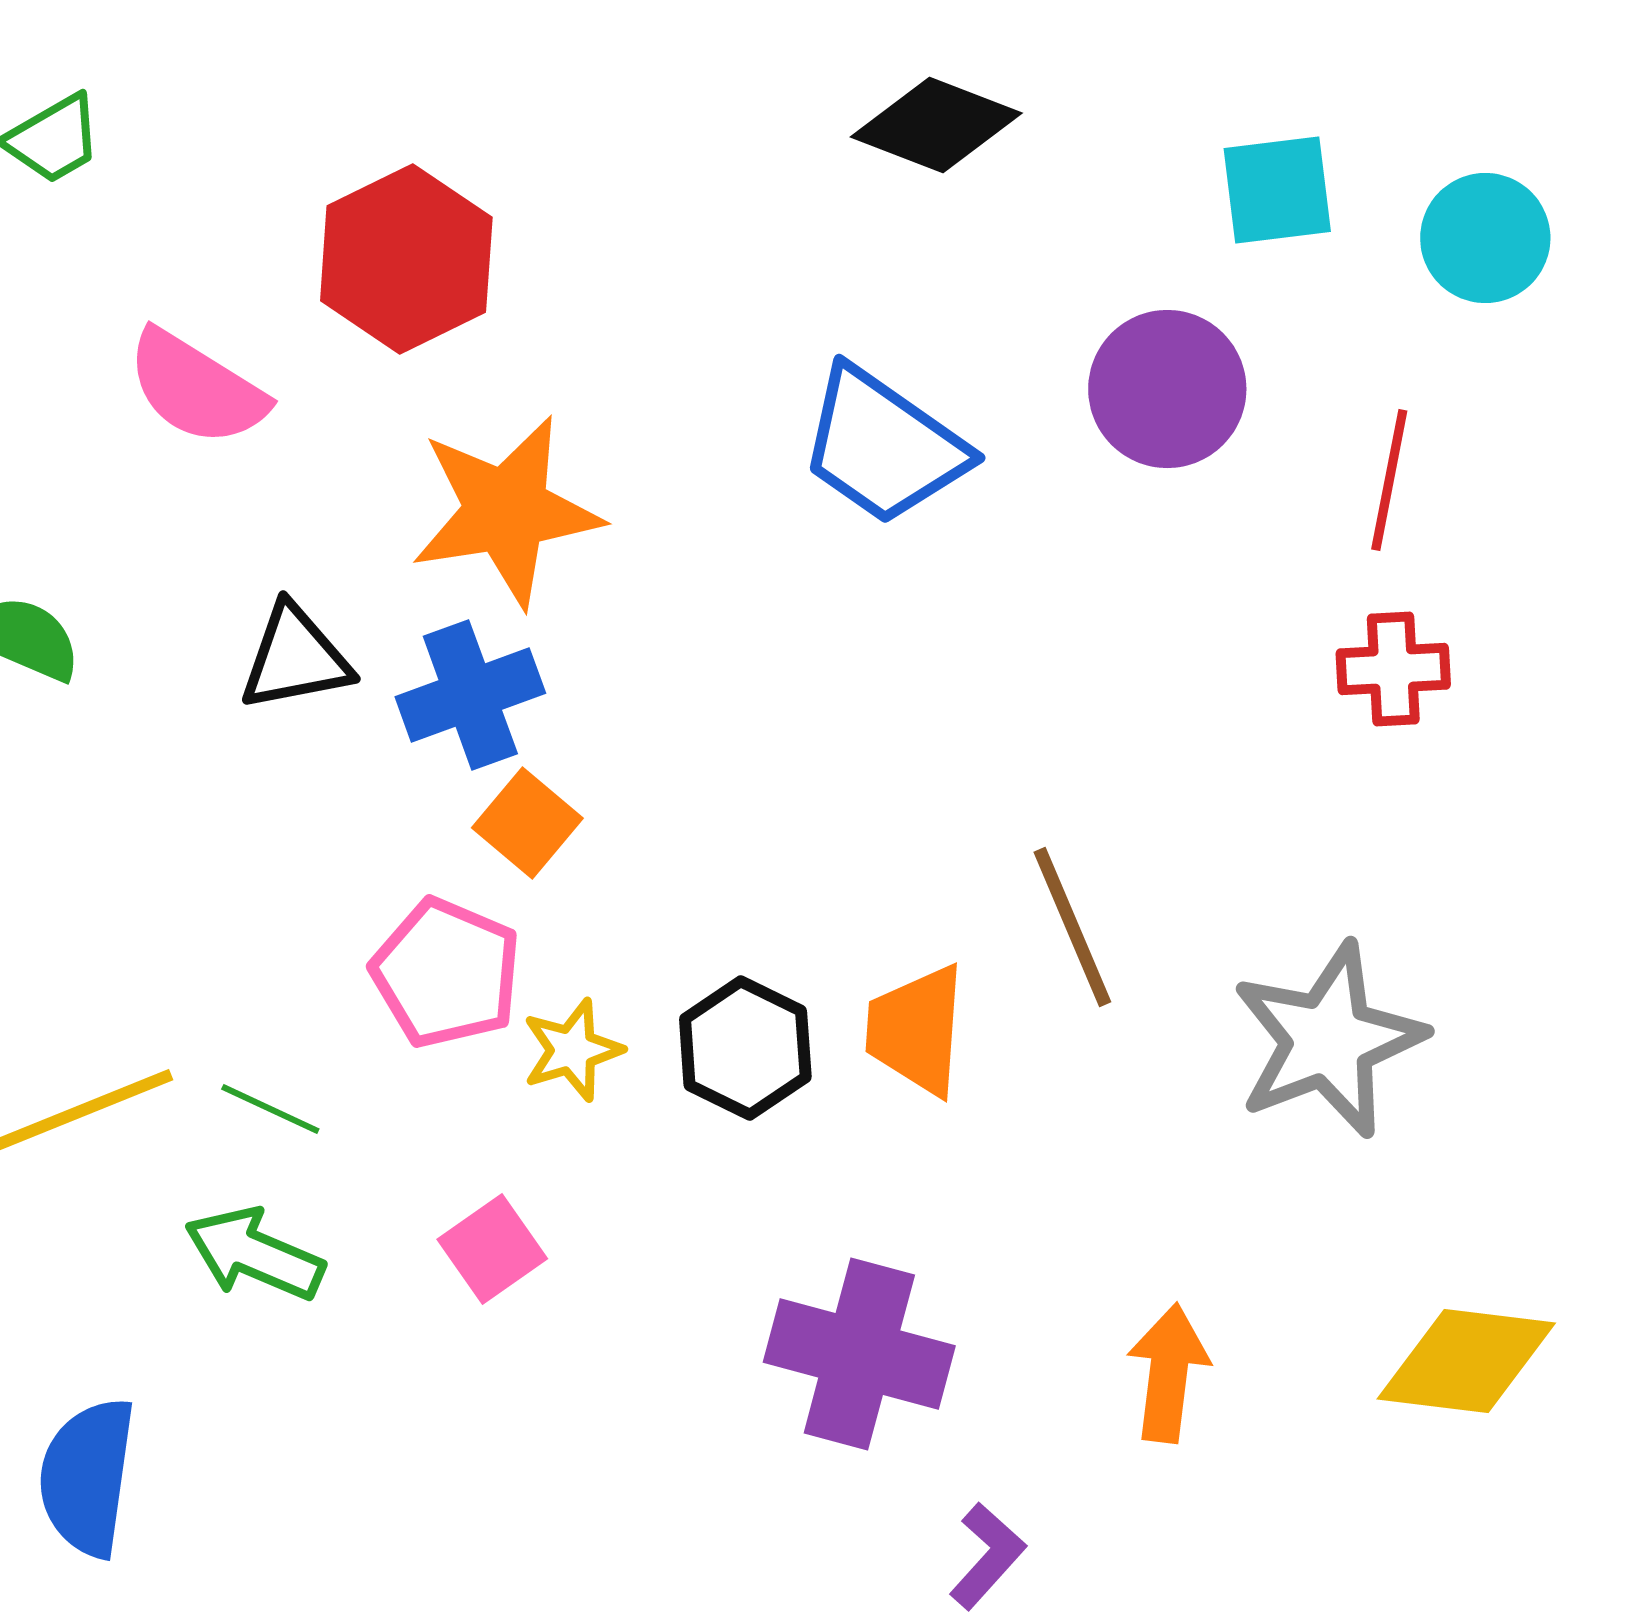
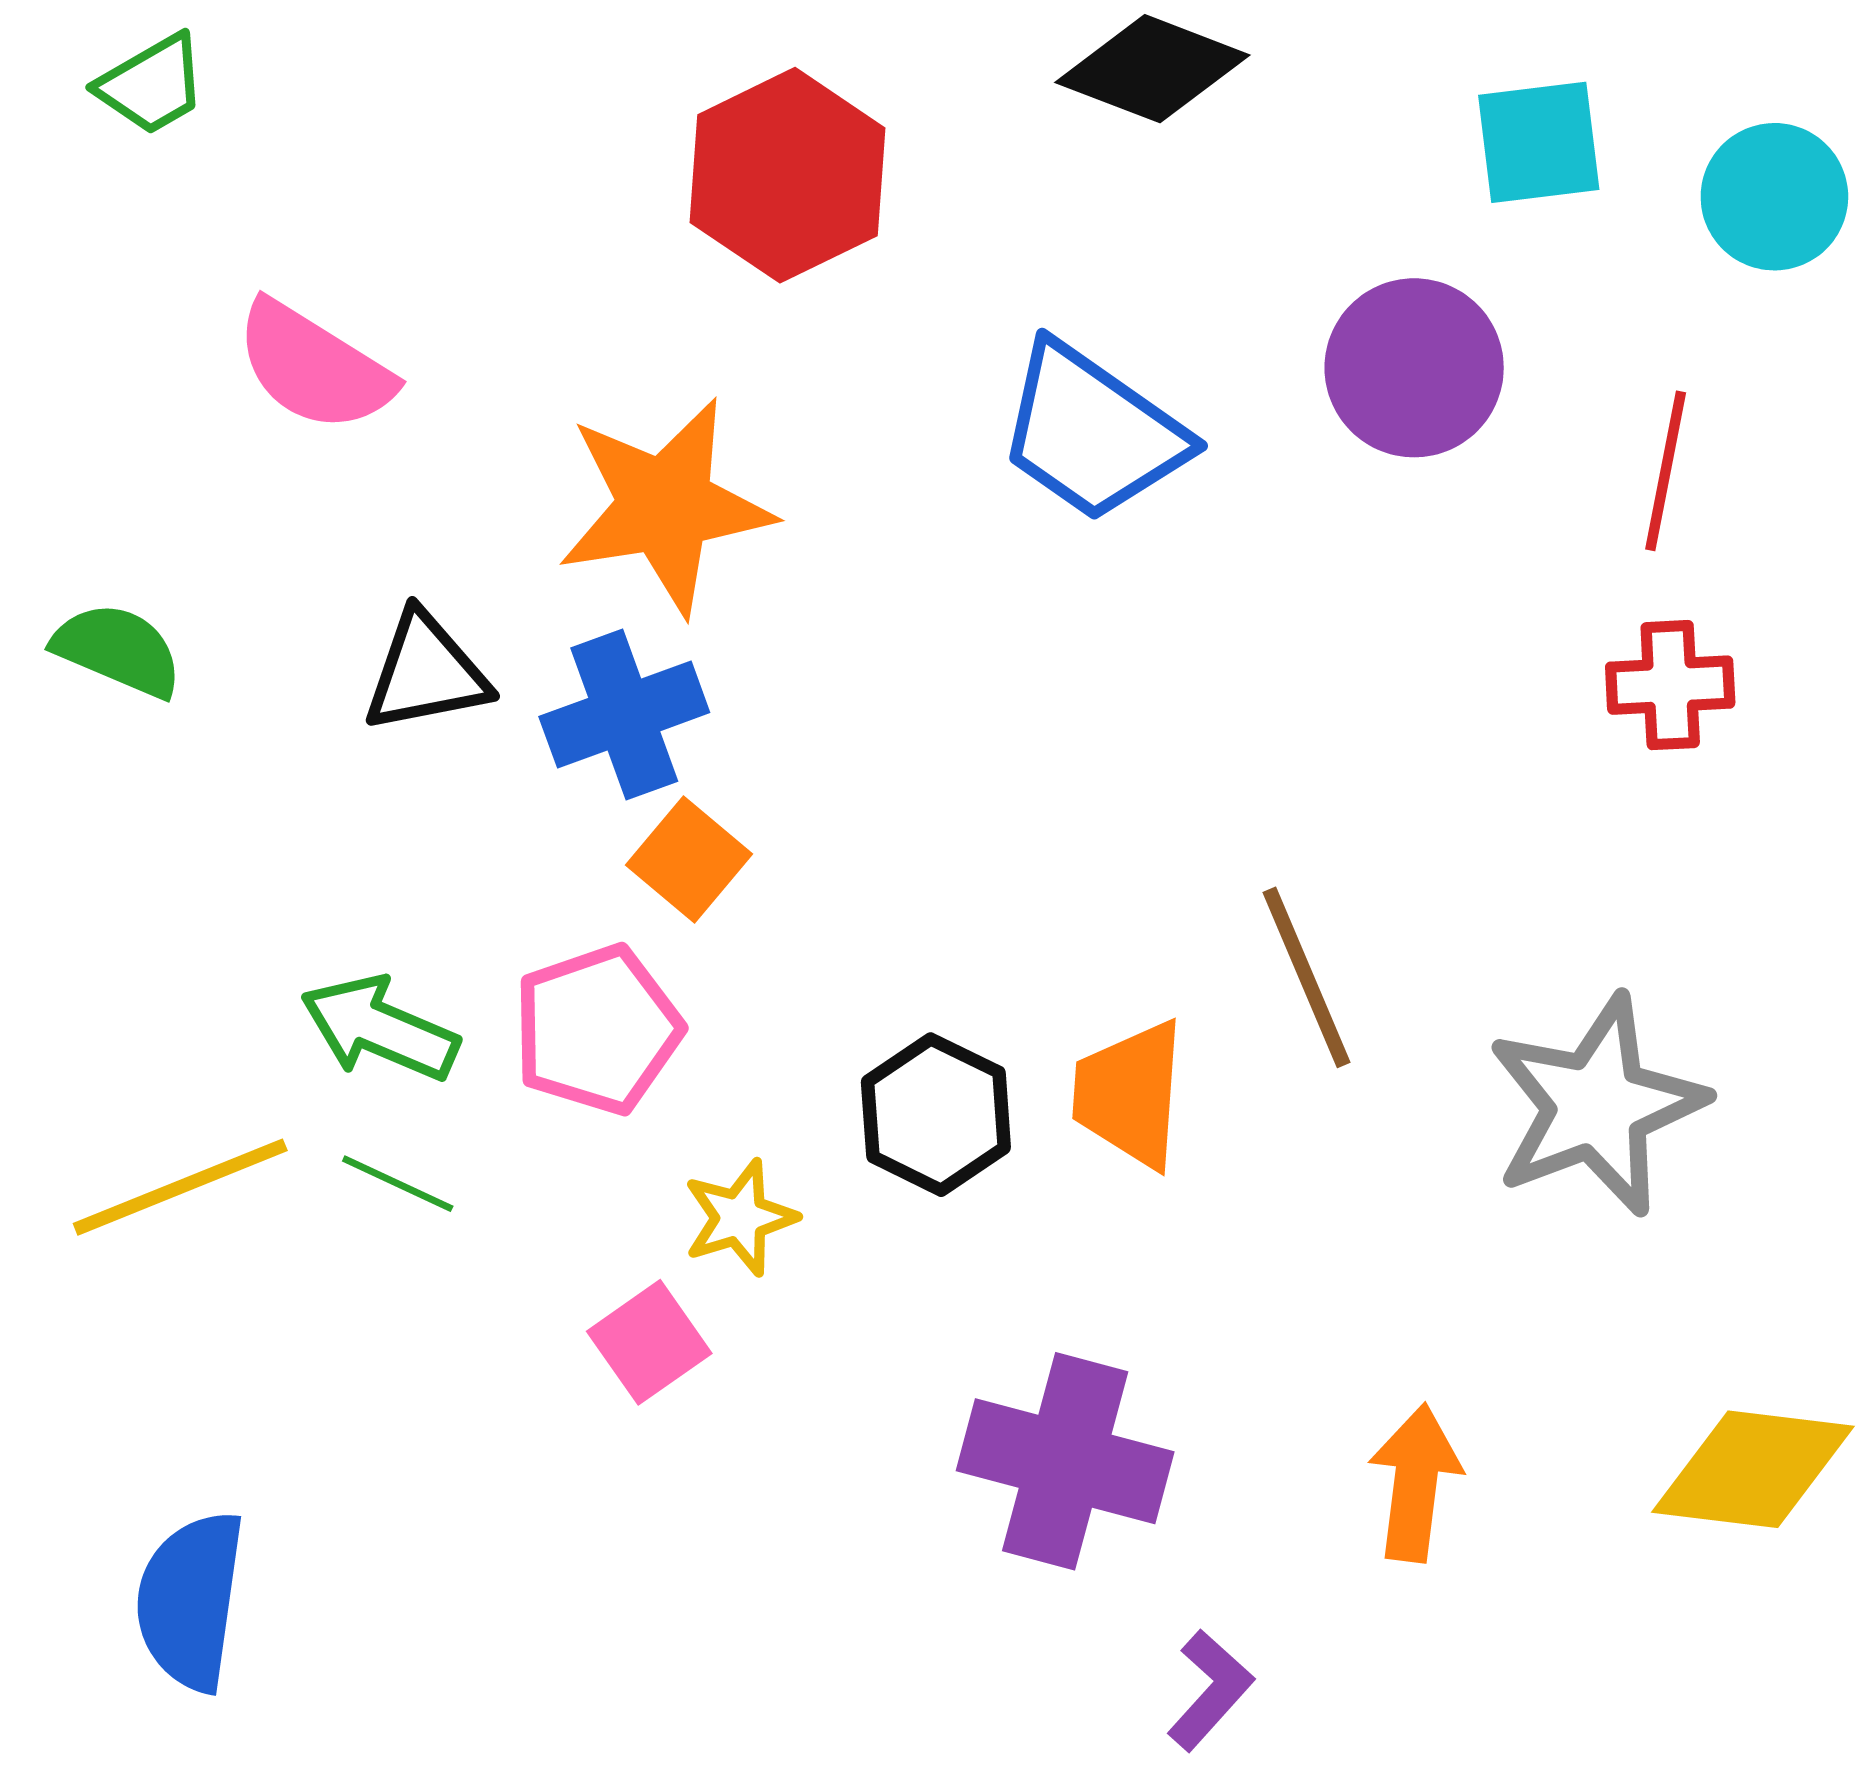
red hexagon: (406, 259) -> (788, 175), moved
pink pentagon: (446, 973) -> (597, 1030), turned 30
yellow star: (572, 1050) -> (740, 1218), moved
green arrow: (254, 1254) -> (380, 1028), moved

